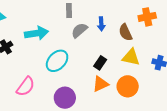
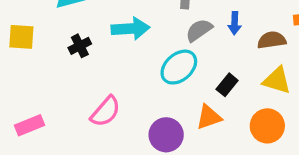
brown semicircle: (125, 32) -> (272, 40), turned 102
cyan ellipse: (57, 61) -> (179, 67), moved
orange triangle: (101, 84) -> (209, 117), moved

